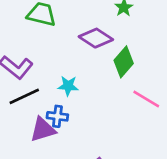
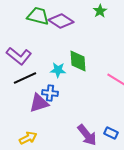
purple diamond: (96, 38) -> (61, 21), moved
green diamond: (124, 62) -> (78, 61), moved, turned -45

